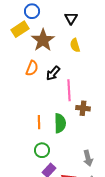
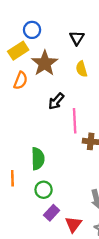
orange semicircle: (32, 68) -> (21, 80), moved
orange line: (39, 122) -> (12, 178), moved
green semicircle: (60, 123) -> (38, 159), moved

